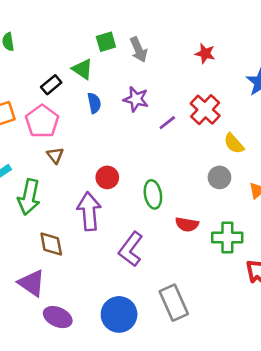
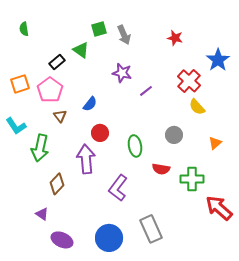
blue semicircle: (94, 103) -> (90, 104), moved, turned 49
red cross: (205, 110) -> (189, 81), moved
gray circle: (219, 177) -> (174, 135), moved
brown diamond: (51, 244) -> (57, 184), turned 55
purple triangle: (32, 283) -> (42, 214), size x0.6

